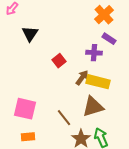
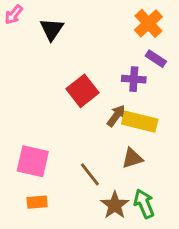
black triangle: (30, 34) -> (52, 29), moved
red square: (59, 61) -> (83, 91), size x1.5
brown triangle: (93, 107) -> (132, 158), size x0.7

